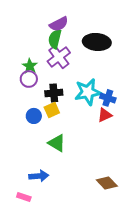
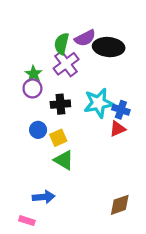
purple semicircle: (59, 24) -> (85, 38), moved
yellow square: (52, 110) -> (58, 138), moved
brown diamond: (107, 183) -> (120, 205), turned -65

